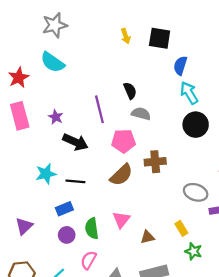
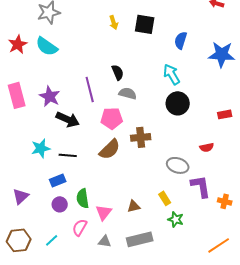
blue semicircle: (180, 66) -> (181, 40), moved
red star: (19, 78) -> (18, 44), moved
purple star: (56, 117) -> (50, 96), size x1.5
pink triangle: (121, 220) -> (104, 212), moved

